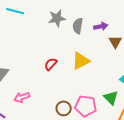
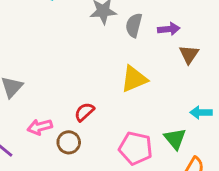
red semicircle: (51, 64) -> (84, 112), moved
brown circle: (64, 108) -> (69, 142), moved

